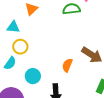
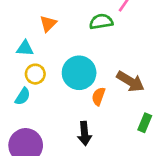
cyan circle: (33, 76) -> (79, 73), moved, size x1.6

